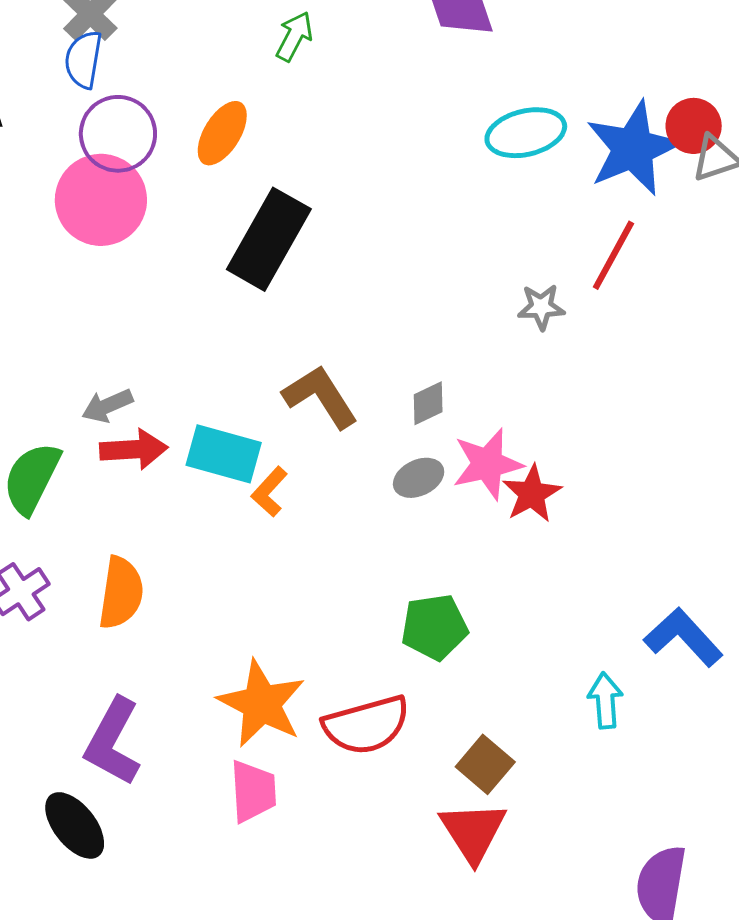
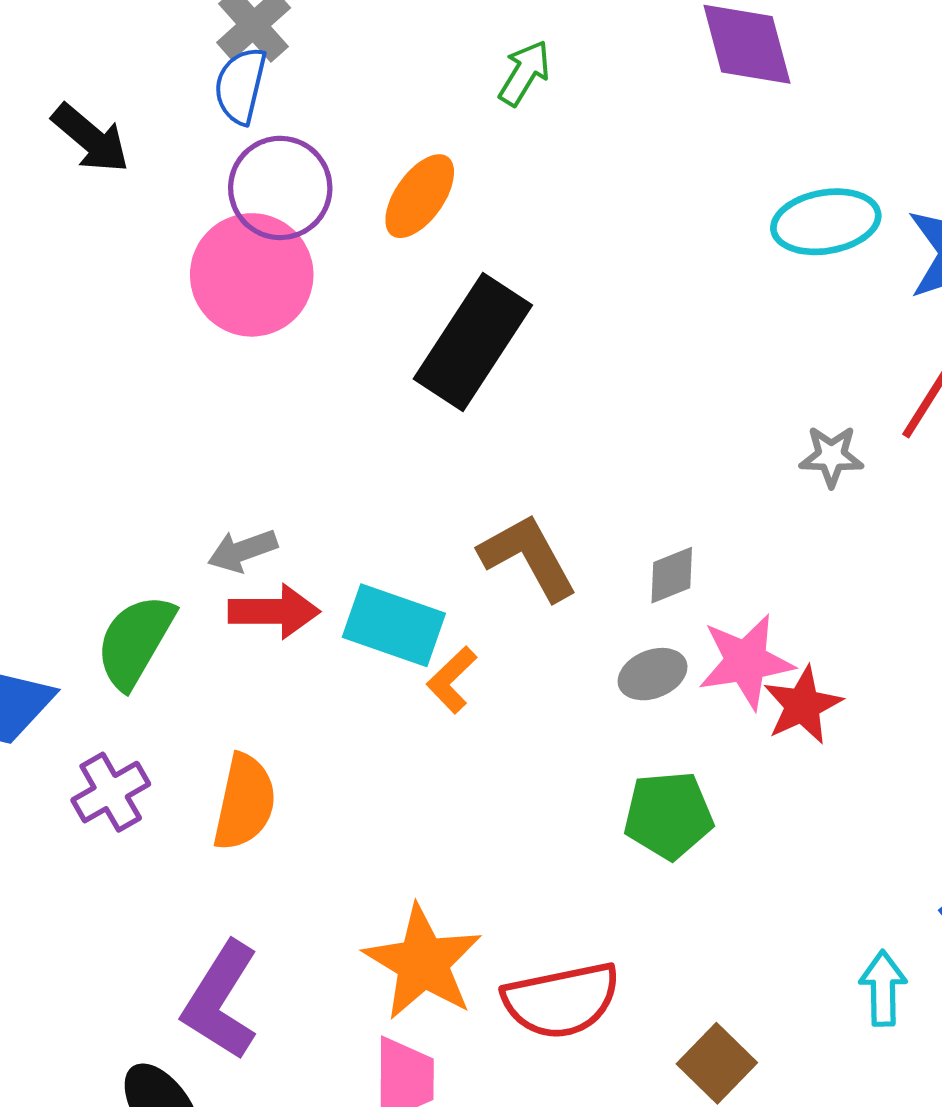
green pentagon: (434, 627) -> (668, 815), moved

